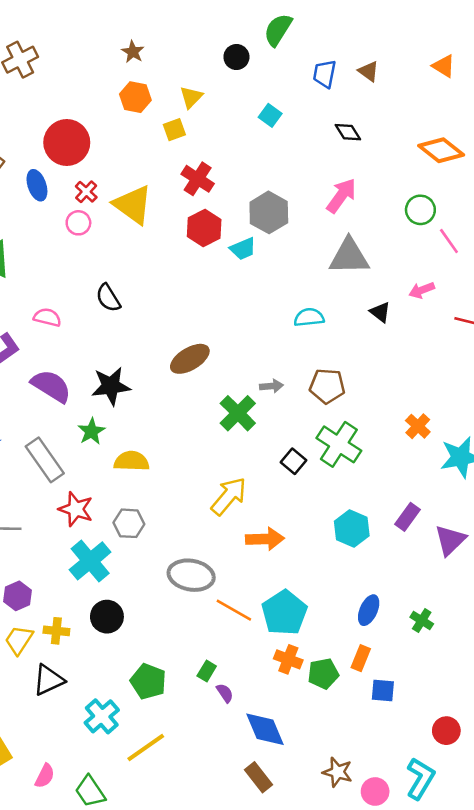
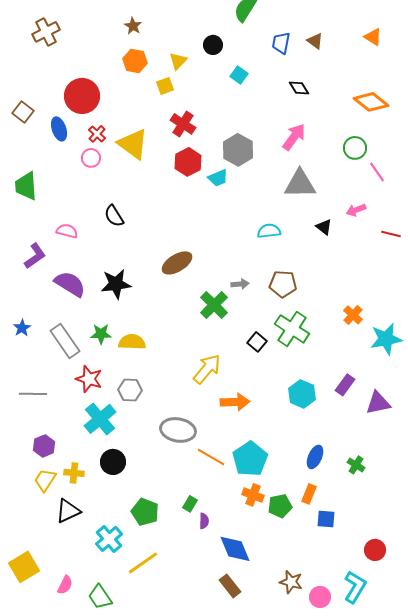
black circle: (236, 57) -> (213, 45), moved
green star: (91, 431) -> (101, 334), moved, turned 30
purple triangle: (450, 540) -> (378, 403), turned 32
purple semicircle: (225, 693) -> (204, 521), turned 35

